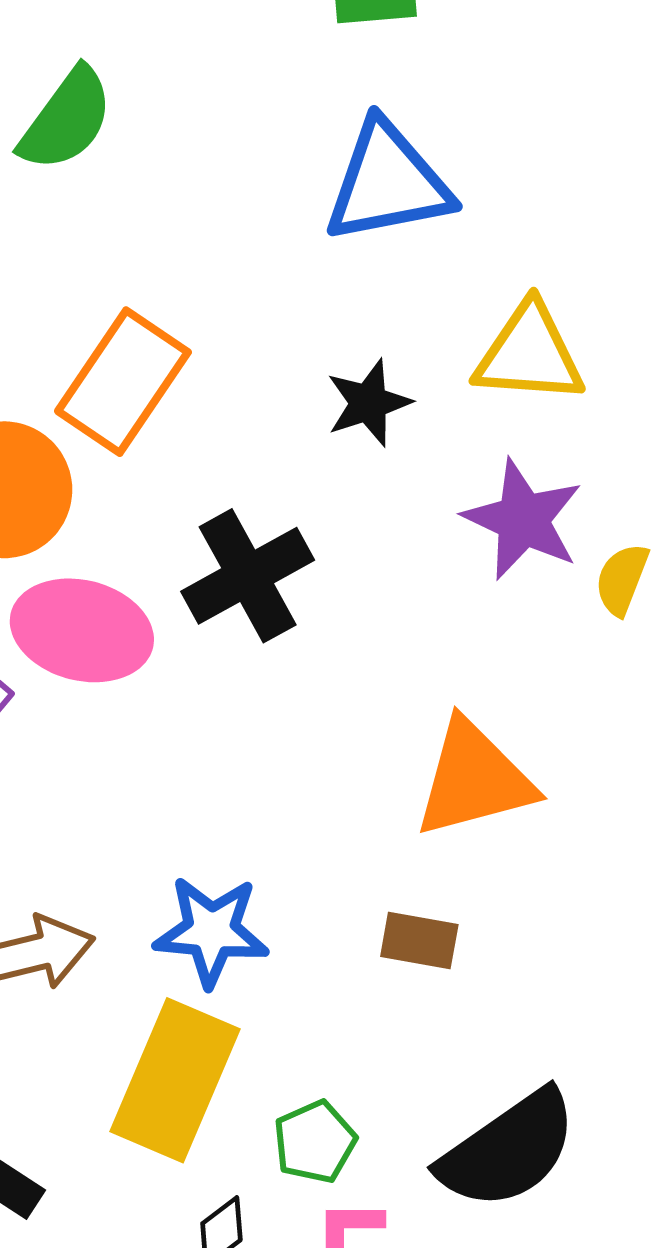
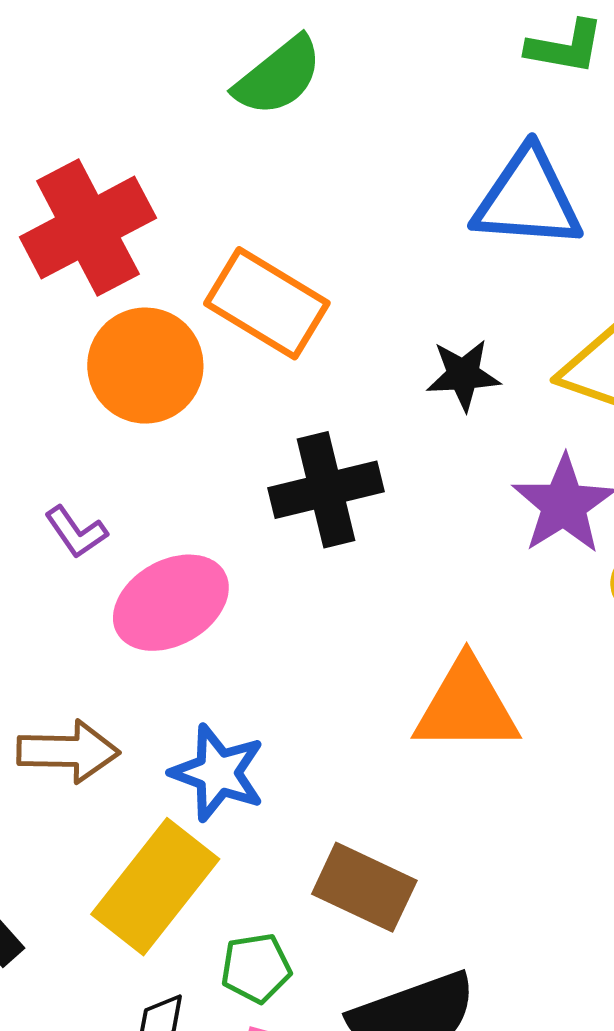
orange rectangle: (123, 382) -> (267, 303), turned 72
pink ellipse: (82, 630) -> (171, 603), moved, turned -59
brown rectangle: (419, 940) -> (364, 887), moved, size x1.5

